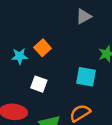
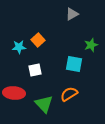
white square: (39, 84) -> (35, 70), turned -32

